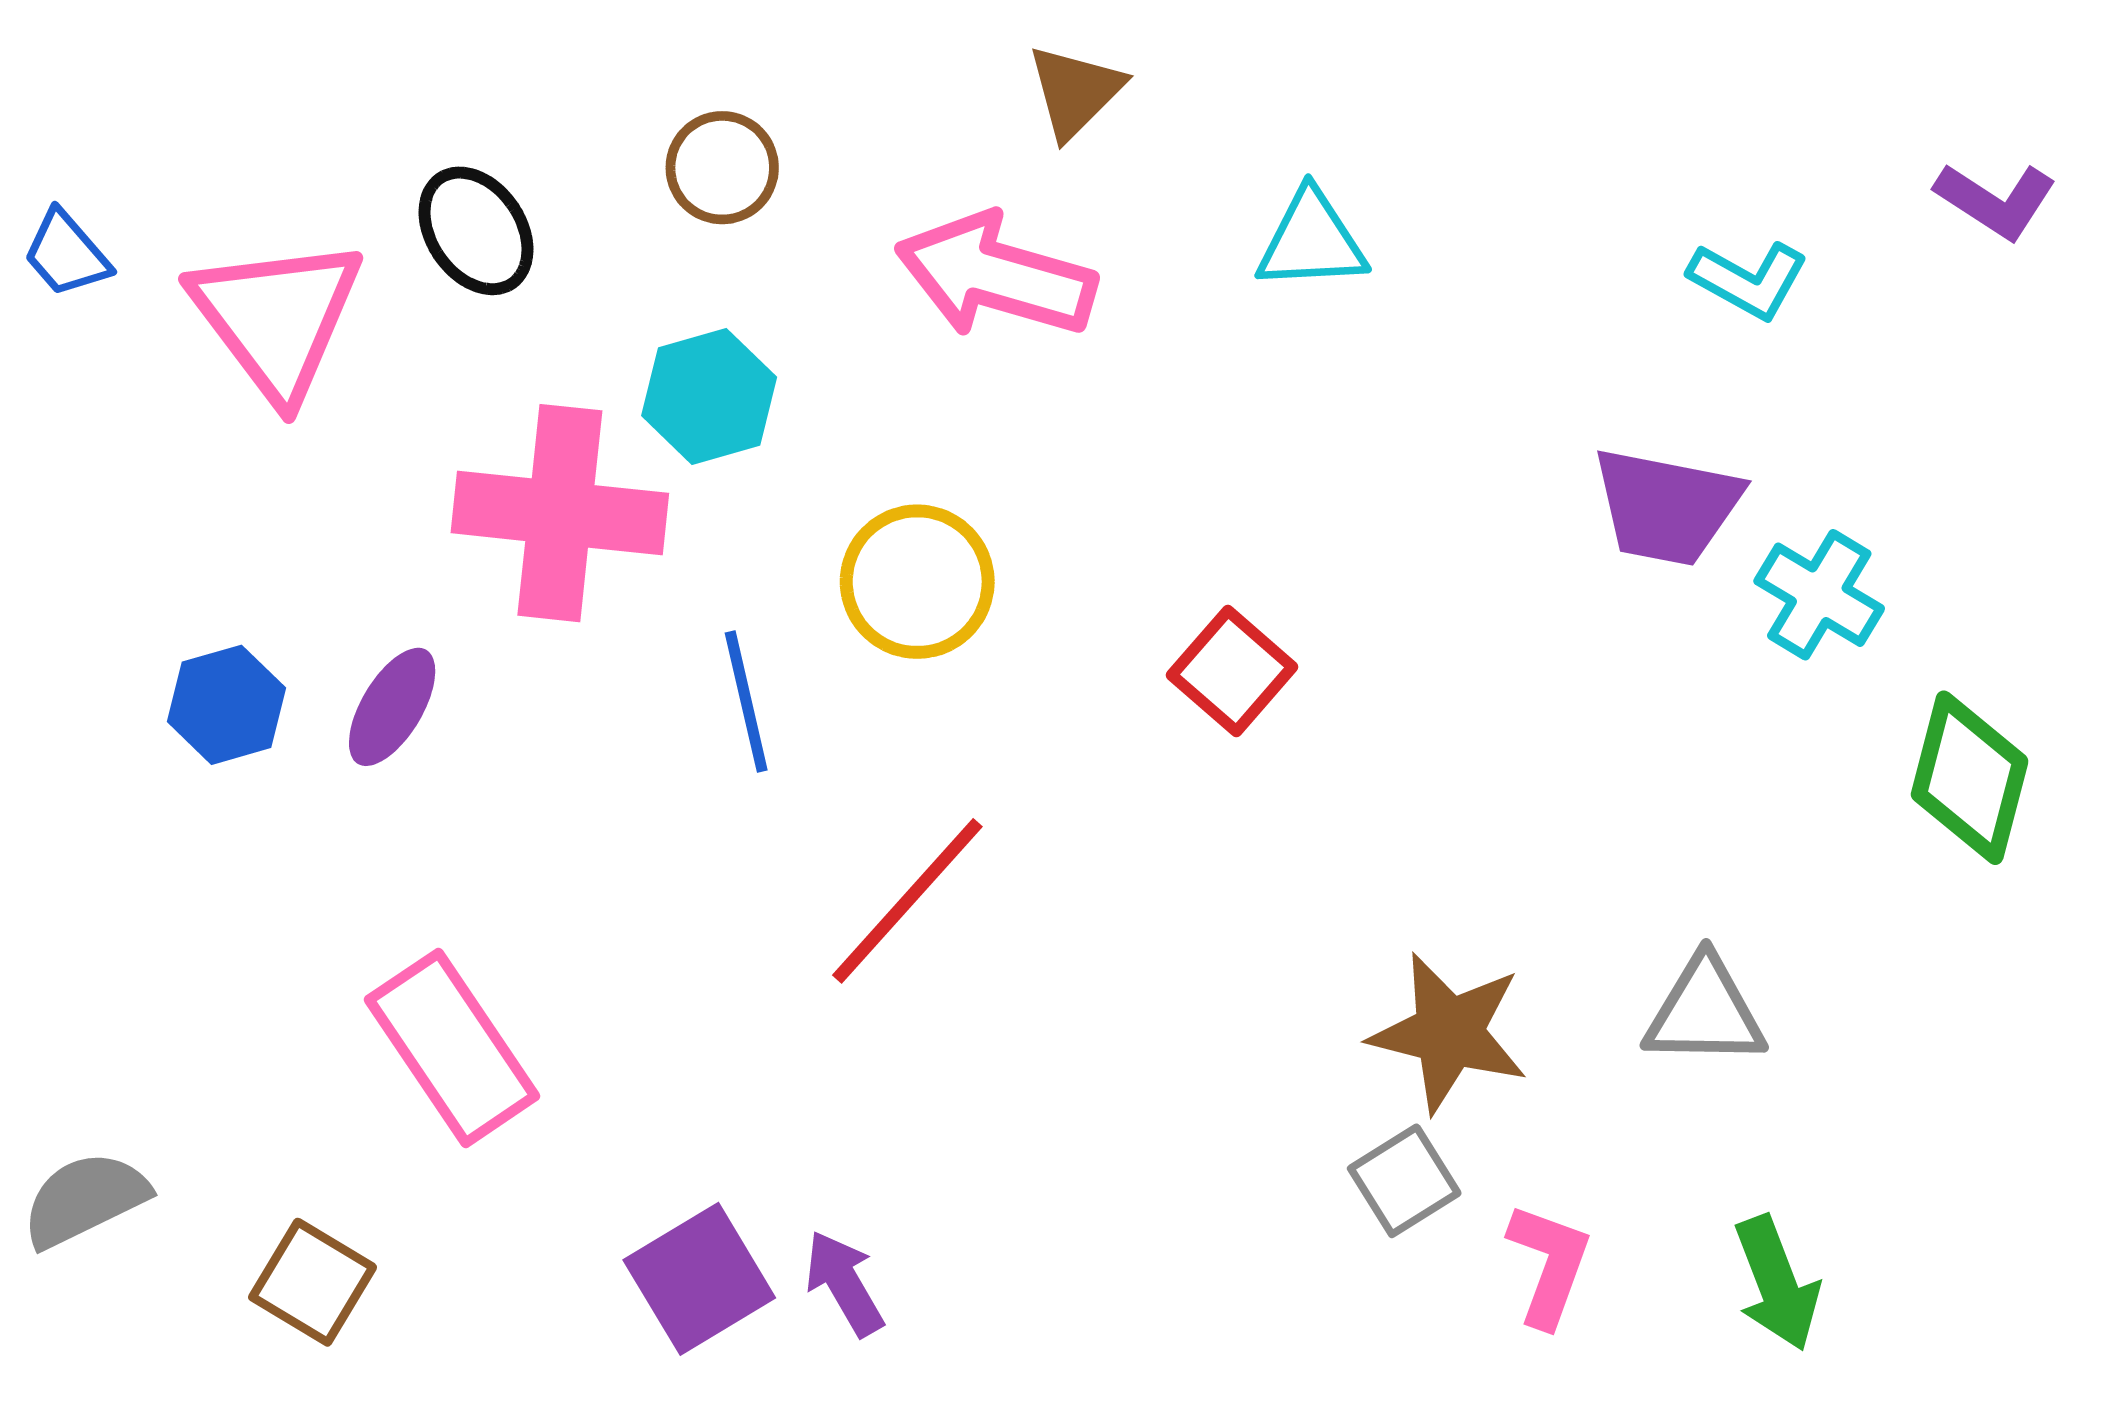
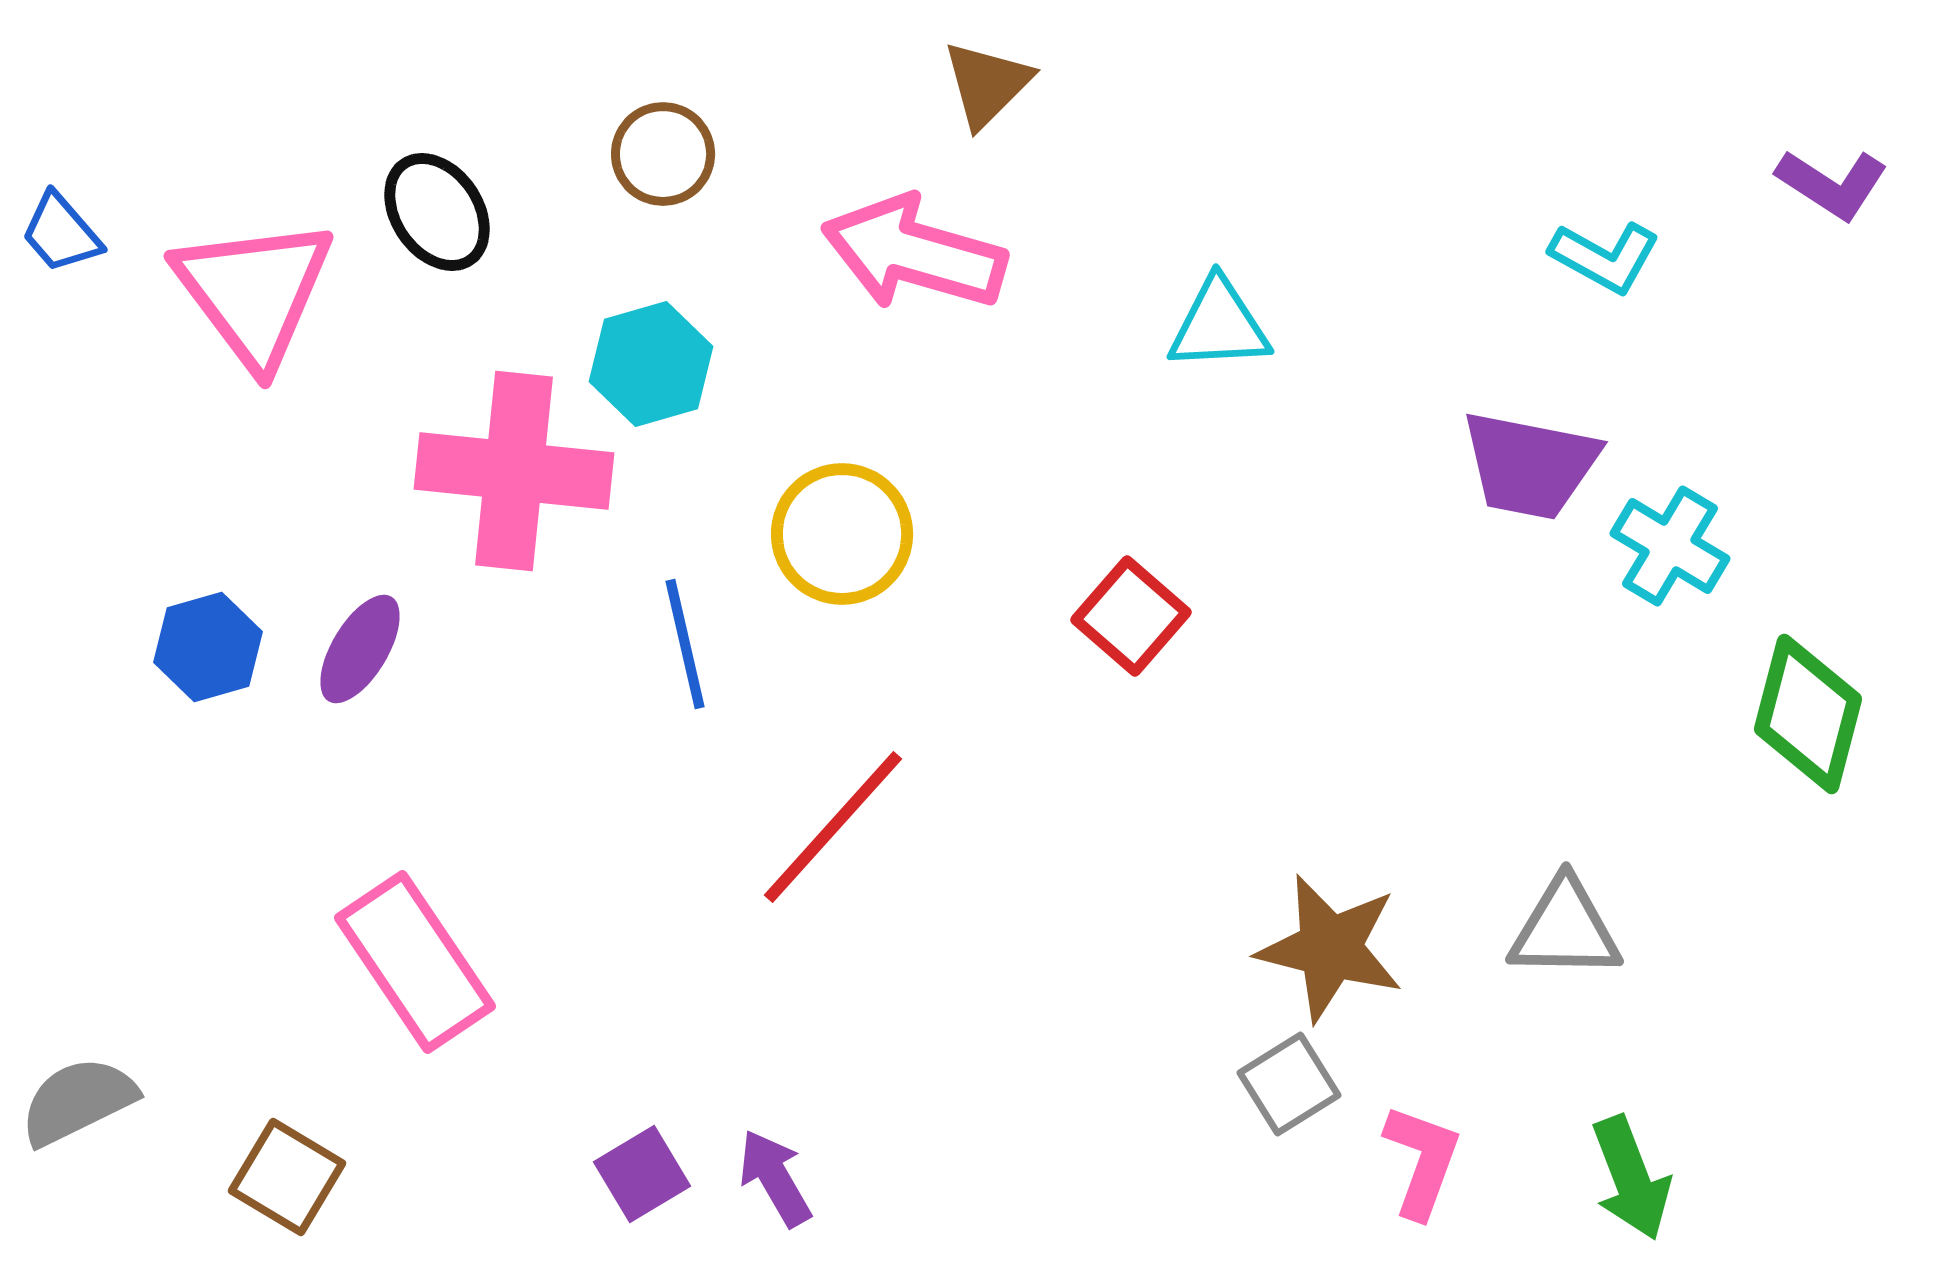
cyan triangle: (1312, 241) -> (1219, 325), moved
purple square: (699, 1279) -> (642, 1174), size x0.7

